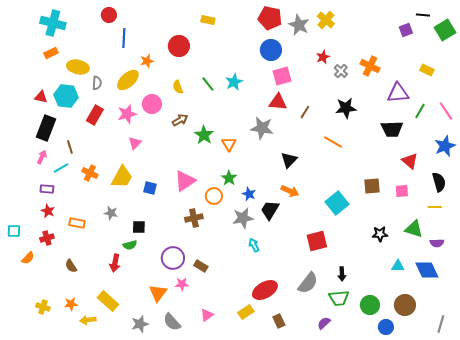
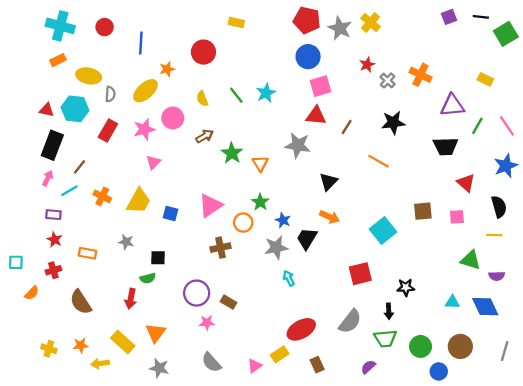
red circle: (109, 15) -> (105, 27), moved
purple square: (406, 30) -> (449, 17), moved
brown line: (70, 147) -> (80, 167), turned 56
black star: (380, 234) -> (406, 287), moved
brown semicircle: (71, 266) -> (81, 302), size x1.6
orange triangle: (158, 293) -> (156, 333), moved
pink triangle: (207, 315) -> (255, 366), moved
gray semicircle: (172, 322) -> (211, 362), moved
gray star: (140, 324) -> (159, 368), turned 30
gray line: (441, 324) -> (505, 351), moved

